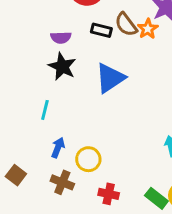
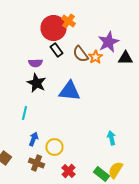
black rectangle: (101, 30) -> (56, 50), moved, turned 40
blue triangle: (110, 78) -> (70, 91), turned 40
red cross: (109, 194) -> (68, 171), turned 32

